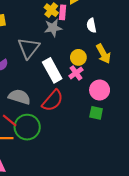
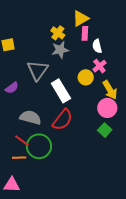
pink rectangle: (63, 12) -> (85, 33), moved
yellow arrow: (103, 54) -> (110, 90), moved
pink cross: (76, 73) -> (99, 66), moved
green square: (96, 113) -> (105, 130), turned 32

